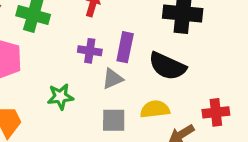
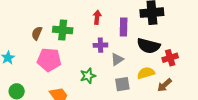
purple rectangle: (125, 47) -> (124, 27), moved
red cross: (216, 112) -> (170, 58), moved

